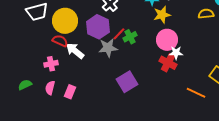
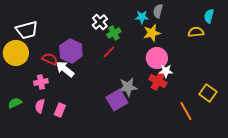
yellow circle: (65, 21) -> (16, 53), moved
purple hexagon: (98, 27) -> (71, 51), moved
green cross: (130, 37) -> (114, 33), moved
gray star: (108, 48) -> (128, 87), moved
orange line: (196, 93) -> (186, 111), turned 36

